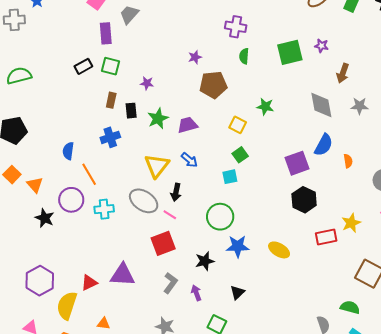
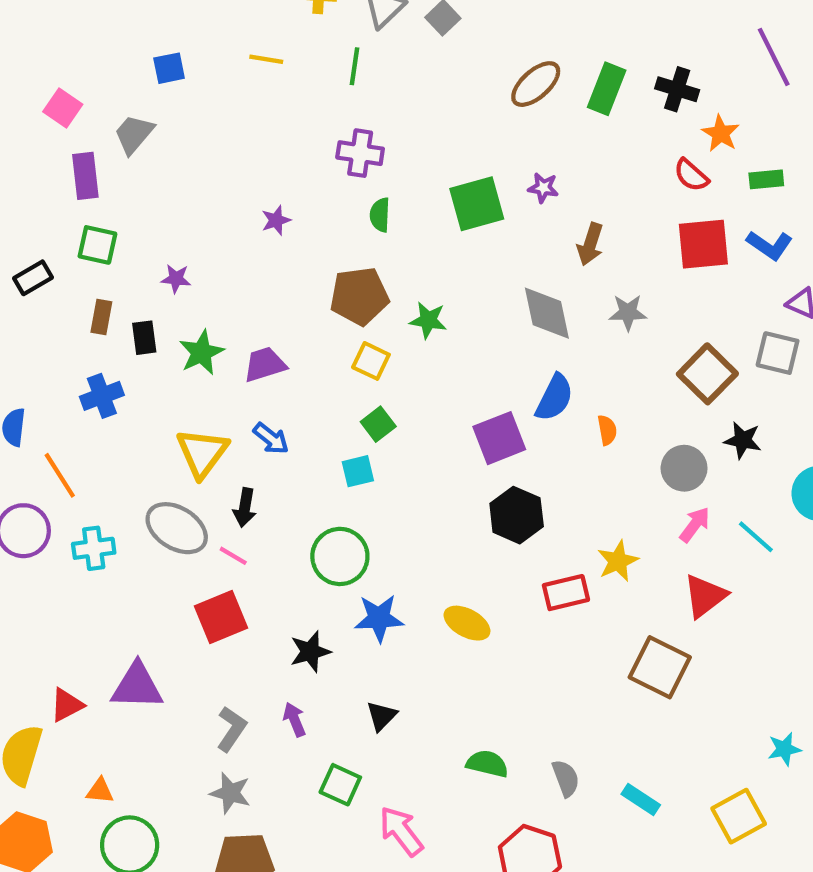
black rectangle: (83, 66) -> (33, 278), moved
brown pentagon: (213, 85) -> (359, 296), moved
gray L-shape: (170, 283) -> (232, 729), moved
green semicircle: (350, 307) -> (487, 764), moved

